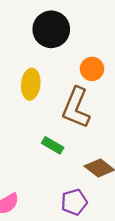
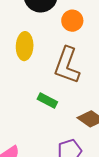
orange circle: (92, 69) -> (72, 21), moved

